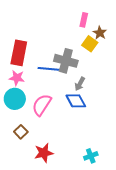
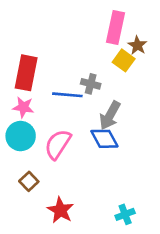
pink rectangle: (84, 20) -> (115, 27), size x1.6
gray cross: (66, 61) -> (91, 84), size x0.6
gray arrow: (80, 84) -> (110, 115), size x1.5
red star: (44, 153) -> (60, 210), turned -30

